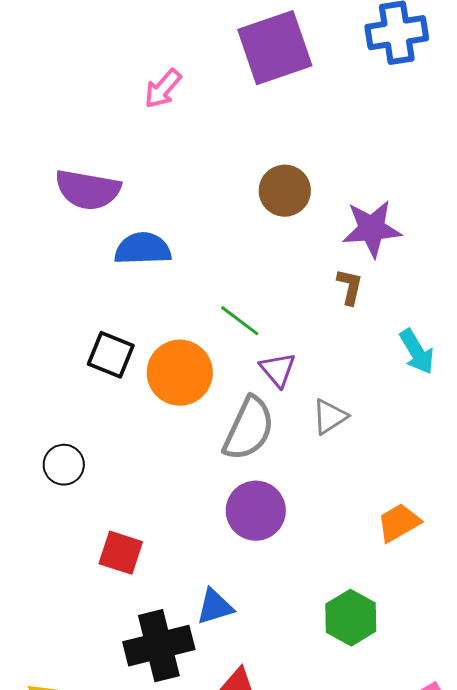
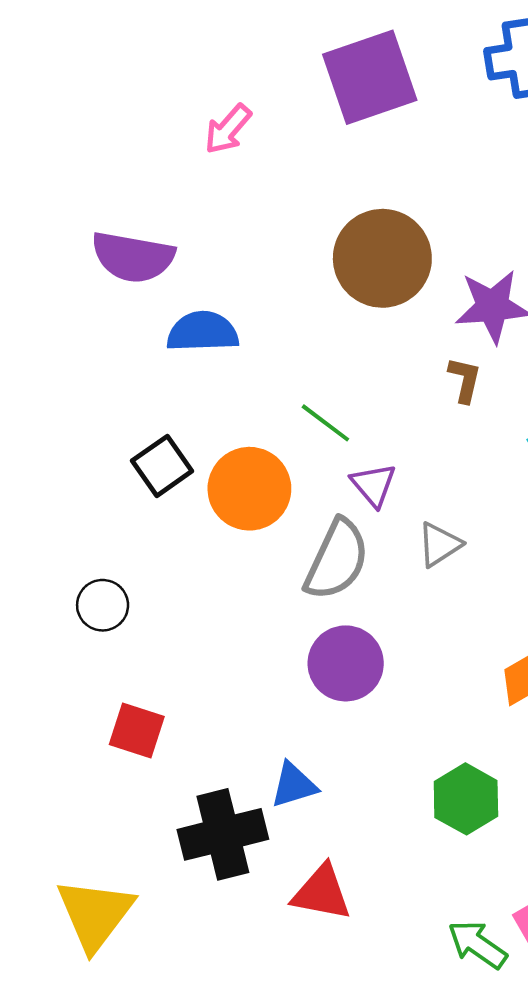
brown circle: (285, 191) -> (382, 258), size x1.5
black square: (111, 355) -> (162, 466), turned 33
red square: (121, 553) -> (137, 731), moved

